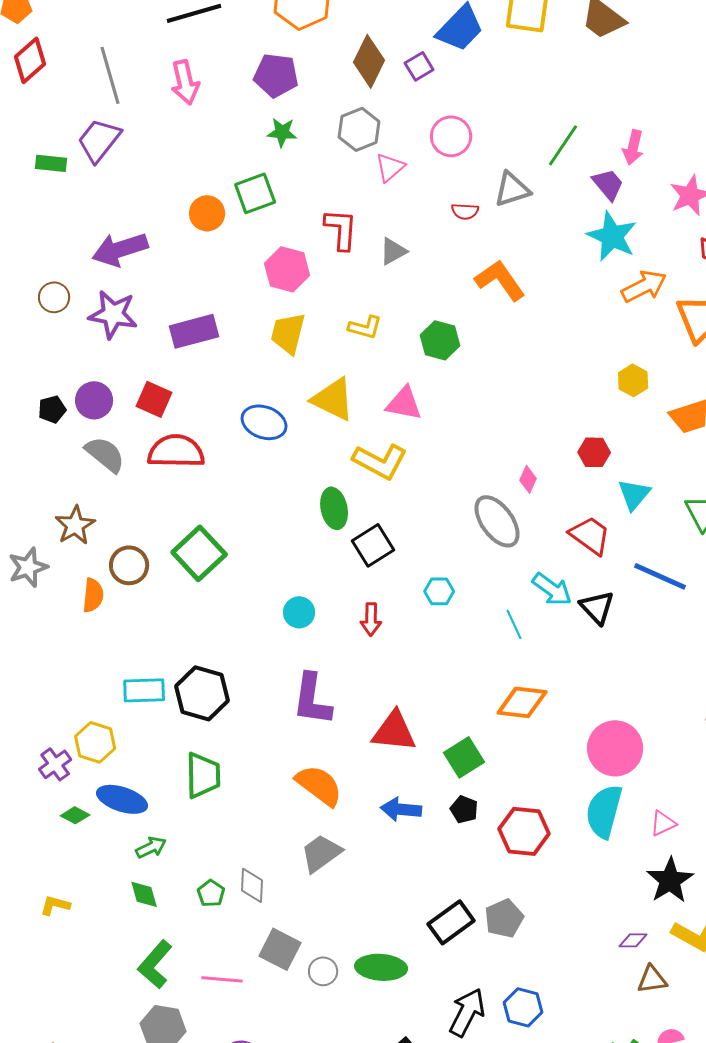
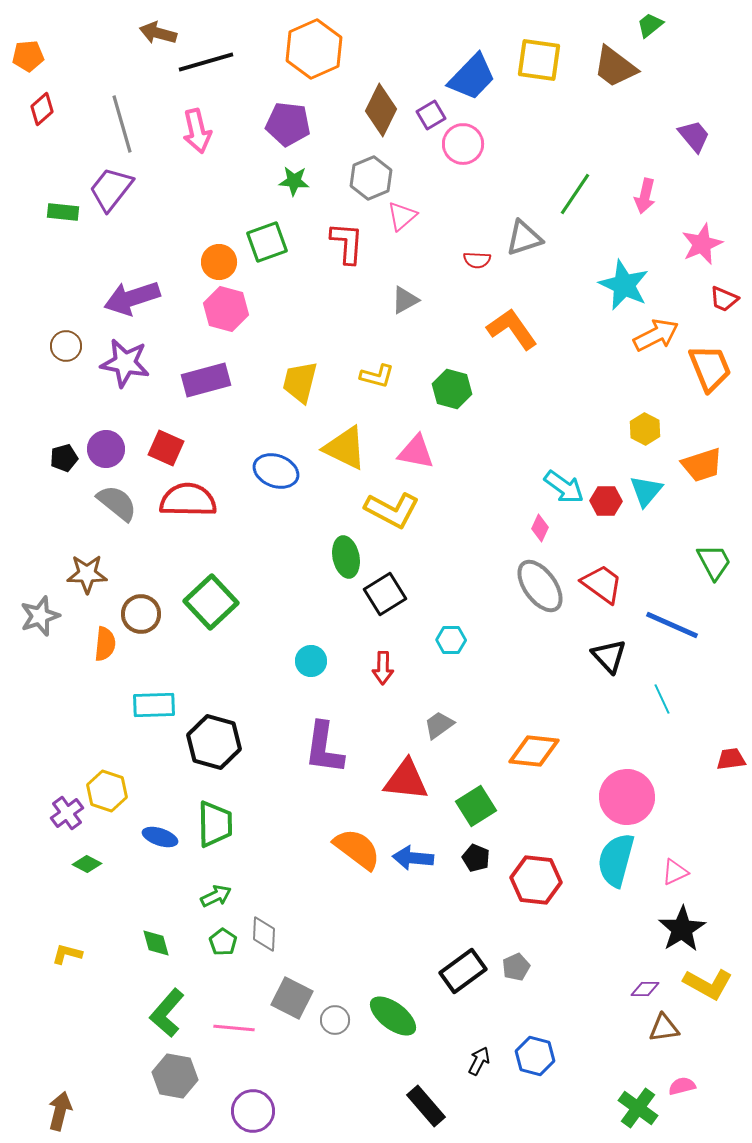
red diamond: (30, 60) -> (42, 109), size x0.7
pink circle: (451, 136) -> (463, 144), moved
purple trapezoid: (608, 184) -> (694, 136), moved
red L-shape: (341, 229) -> (347, 243), moved
pink hexagon: (287, 269) -> (226, 309), moved
cyan triangle: (634, 494) -> (646, 491), moved
gray ellipse: (497, 521) -> (540, 586), moved
brown star: (75, 525) -> (87, 574), turned 30
cyan arrow: (552, 589) -> (564, 487), moved
cyan line: (514, 624) -> (662, 699), moved
cyan rectangle: (144, 690) -> (154, 705), moved
orange semicircle: (319, 785) -> (357, 849), moved
blue ellipse: (122, 799) -> (160, 837), moved, size x0.7
green arrow: (151, 847) -> (216, 896), moved
gray trapezoid: (321, 853) -> (439, 725), moved, size x0.7
gray pentagon: (504, 918) -> (516, 967), size x0.7
green ellipse: (381, 967) -> (393, 1016), turned 33
black arrow: (467, 1012) -> (479, 1061), size x0.6

